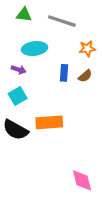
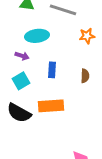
blue rectangle: (64, 73) -> (52, 70), moved
brown semicircle: (85, 76) -> (85, 76), moved, turned -48

